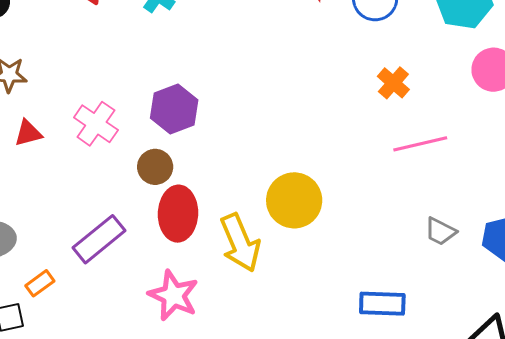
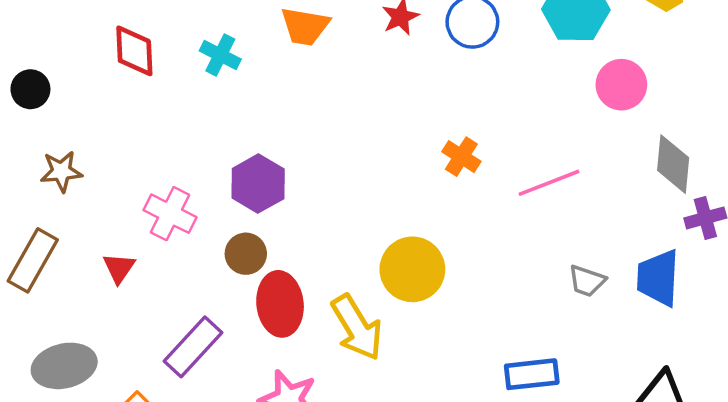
orange cross: (393, 83) -> (461, 157), moved
red triangle: (28, 133) -> (119, 268), moved, turned -32

